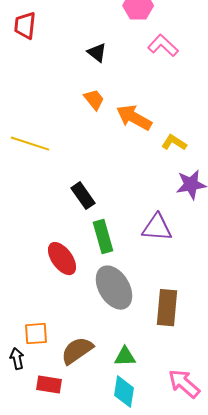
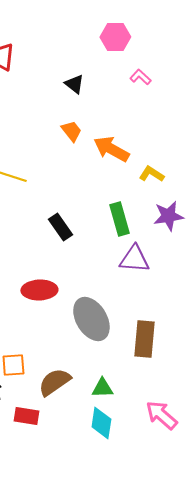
pink L-shape: (163, 46) -> (140, 77), size x0.7
green rectangle: (103, 237) -> (119, 219), moved
red ellipse: (62, 259) -> (39, 290), turned -56

